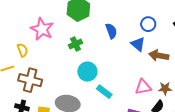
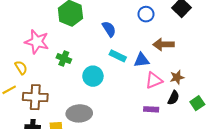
green cross: (75, 44) -> (64, 58), moved, turned -32
blue triangle: (138, 44) -> (142, 60), moved, turned -35
cyan rectangle: (104, 92) -> (118, 56), moved

